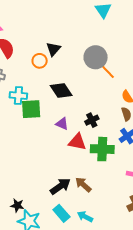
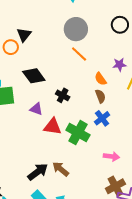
gray circle: (96, 57) -> (76, 29), moved
black cross: (92, 120) -> (63, 95), moved, turned -32
green cross: (102, 149) -> (78, 133), turned 30

